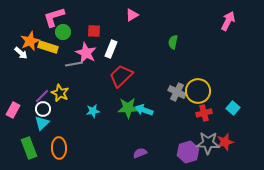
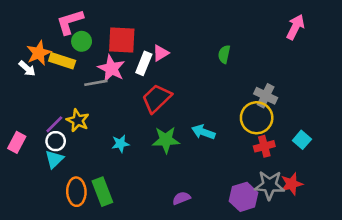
pink triangle: (132, 15) -> (161, 53), moved
red square: (94, 31) -> (122, 40), size x1.6
gray cross: (177, 92) -> (266, 96), moved
cyan arrow: (144, 110) -> (203, 132), moved
green rectangle: (29, 148) -> (102, 192), moved

